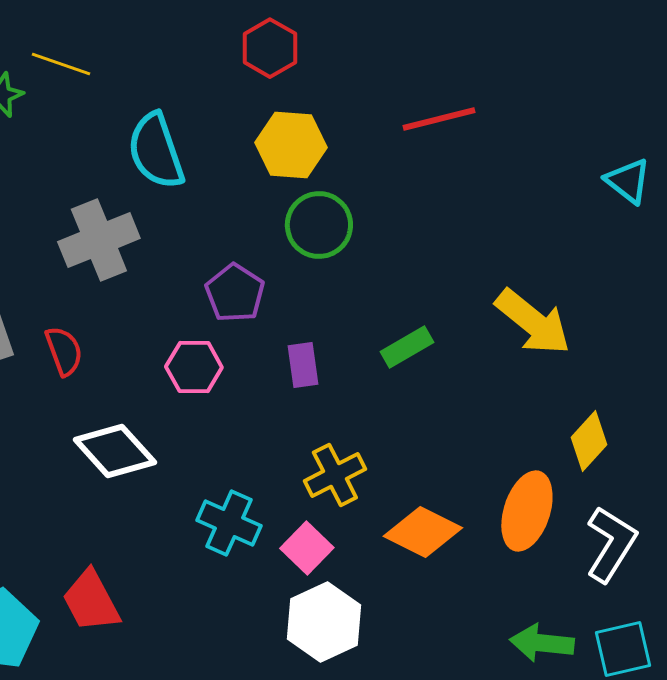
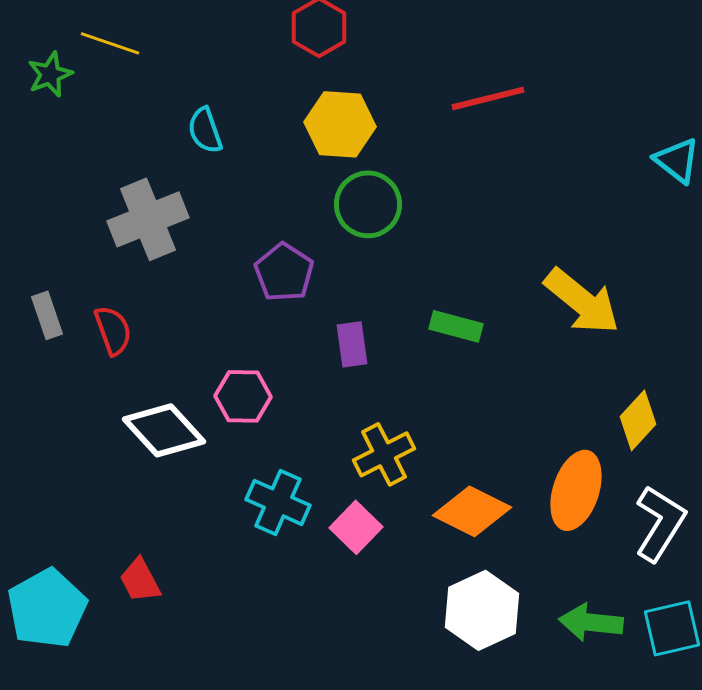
cyan semicircle: (156, 151) -> (205, 130), size x0.6
green rectangle: (407, 347) -> (456, 326), turned 45
pink hexagon: (194, 367) -> (243, 396), moved
red trapezoid: (91, 601) -> (140, 580), size x0.7
white hexagon: (324, 622) -> (482, 610), moved

